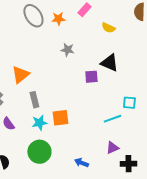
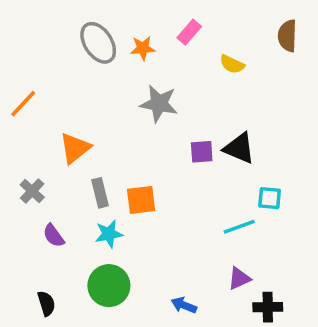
gray star: (67, 50) -> (159, 104), size x1.5
black triangle: (109, 63) -> (239, 148), moved
orange square: (60, 118) -> (141, 200), moved

